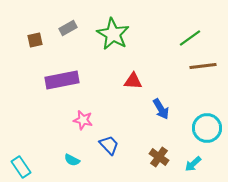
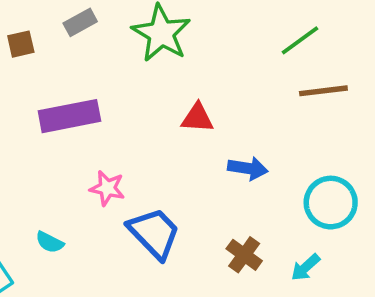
blue arrow: (161, 109) -> (248, 168), turned -50
blue trapezoid: (109, 145) -> (154, 233), size x1.5
cyan semicircle: (72, 160) -> (50, 242), moved

